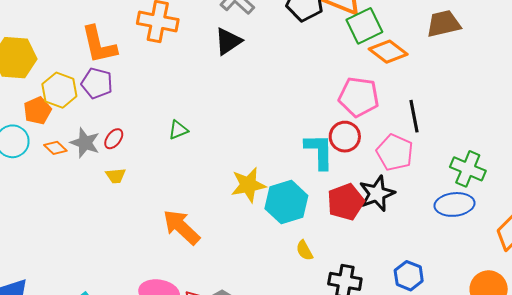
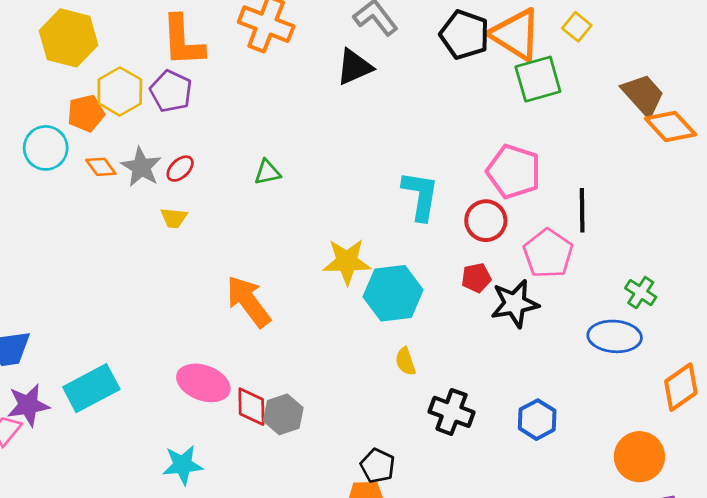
brown trapezoid: (444, 24) -> (643, 95), turned 51
orange diamond: (388, 52) -> (670, 127), moved
cyan L-shape: (319, 151) -> (420, 196), moved
green cross: (468, 169) -> (641, 293), size x0.7
red pentagon: (346, 202) -> (476, 278), moved, size x0.6

